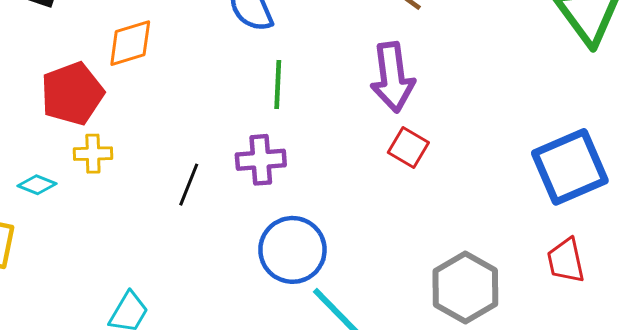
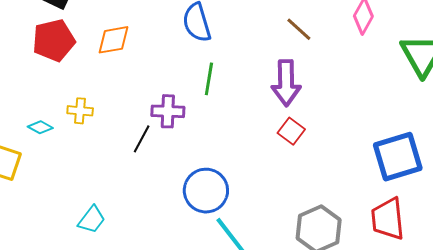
red pentagon: (72, 94) -> (54, 40), moved
purple cross: (261, 160) -> (168, 111), moved
red trapezoid: (566, 261) -> (388, 219), size x1.4

